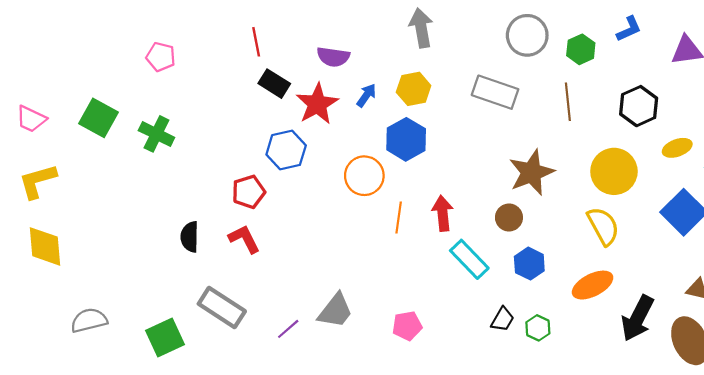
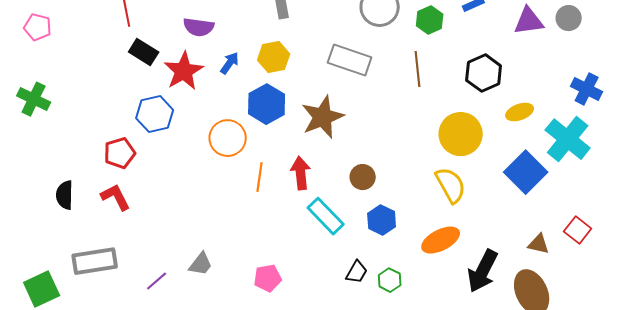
brown star: (531, 173) -> (323, 117), moved
gray rectangle: (222, 308) -> (95, 261), turned -42
gray trapezoid: (335, 311) -> (201, 264), size x0.7

